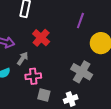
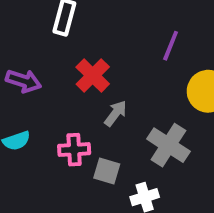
gray arrow: (23, 58) -> (116, 113), moved
gray square: (44, 95) -> (107, 171), moved

